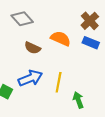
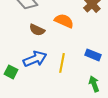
blue rectangle: (91, 43) -> (93, 55), moved
green arrow: (78, 100) -> (94, 84), moved

